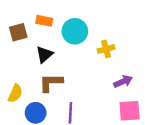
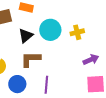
cyan circle: (75, 31) -> (50, 30), moved

